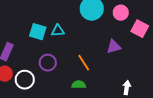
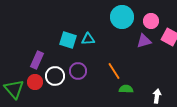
purple triangle: (114, 47) -> (144, 41), moved
white circle: (25, 80) -> (55, 76), moved
green semicircle: (79, 85) -> (126, 89), moved

